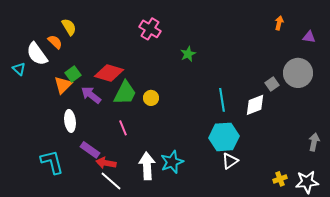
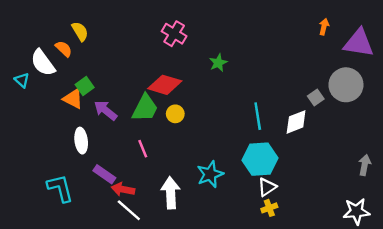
purple triangle: (309, 37) -> (359, 43), size x2.0
red diamond: (109, 73) -> (165, 85), moved
orange triangle: (63, 85) -> (73, 99), turned -48
cyan star: (172, 162) -> (210, 174), moved
yellow cross: (280, 179) -> (269, 208), moved

